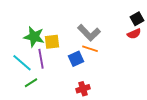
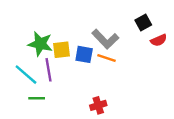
black square: (137, 19) -> (143, 22), moved
blue square: (76, 59) -> (84, 54), moved, turned 35
green line: (31, 83) -> (37, 98), turned 32

